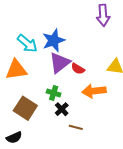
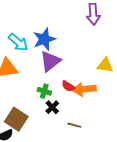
red semicircle: (78, 69) -> (68, 86), moved
brown square: (25, 108) -> (16, 119), moved
brown line: (76, 127) -> (74, 125), moved

